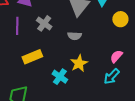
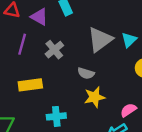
yellow star: (79, 63) -> (95, 97), moved
cyan cross: (60, 77) -> (56, 116), turned 35

